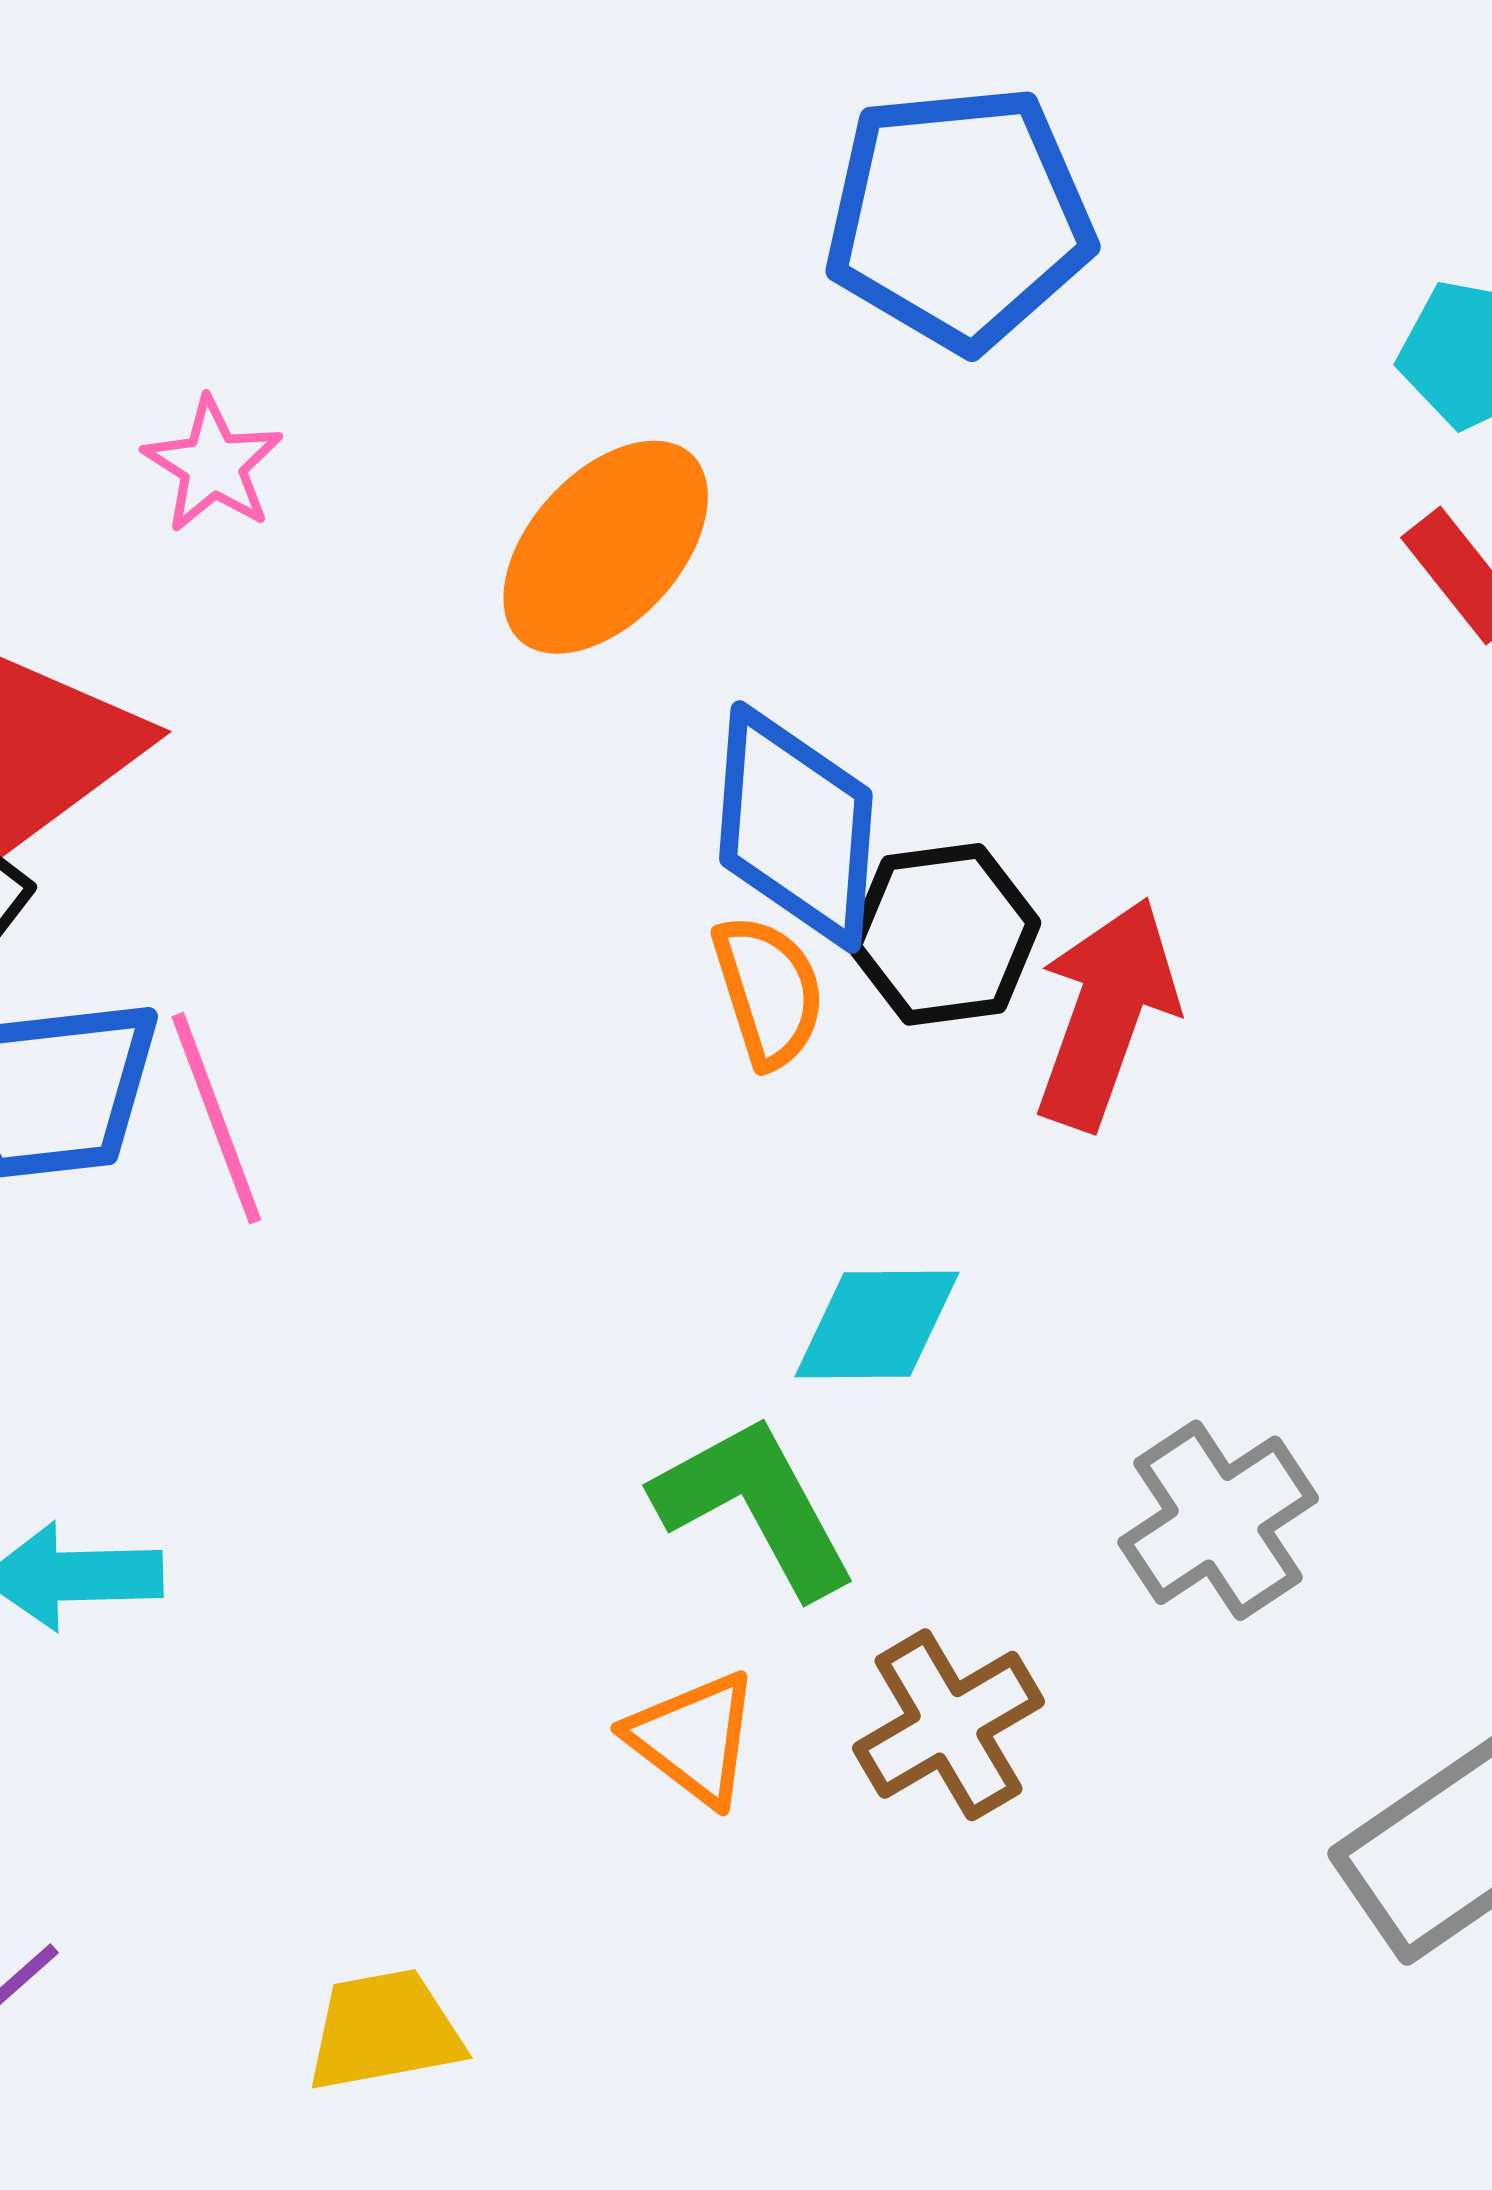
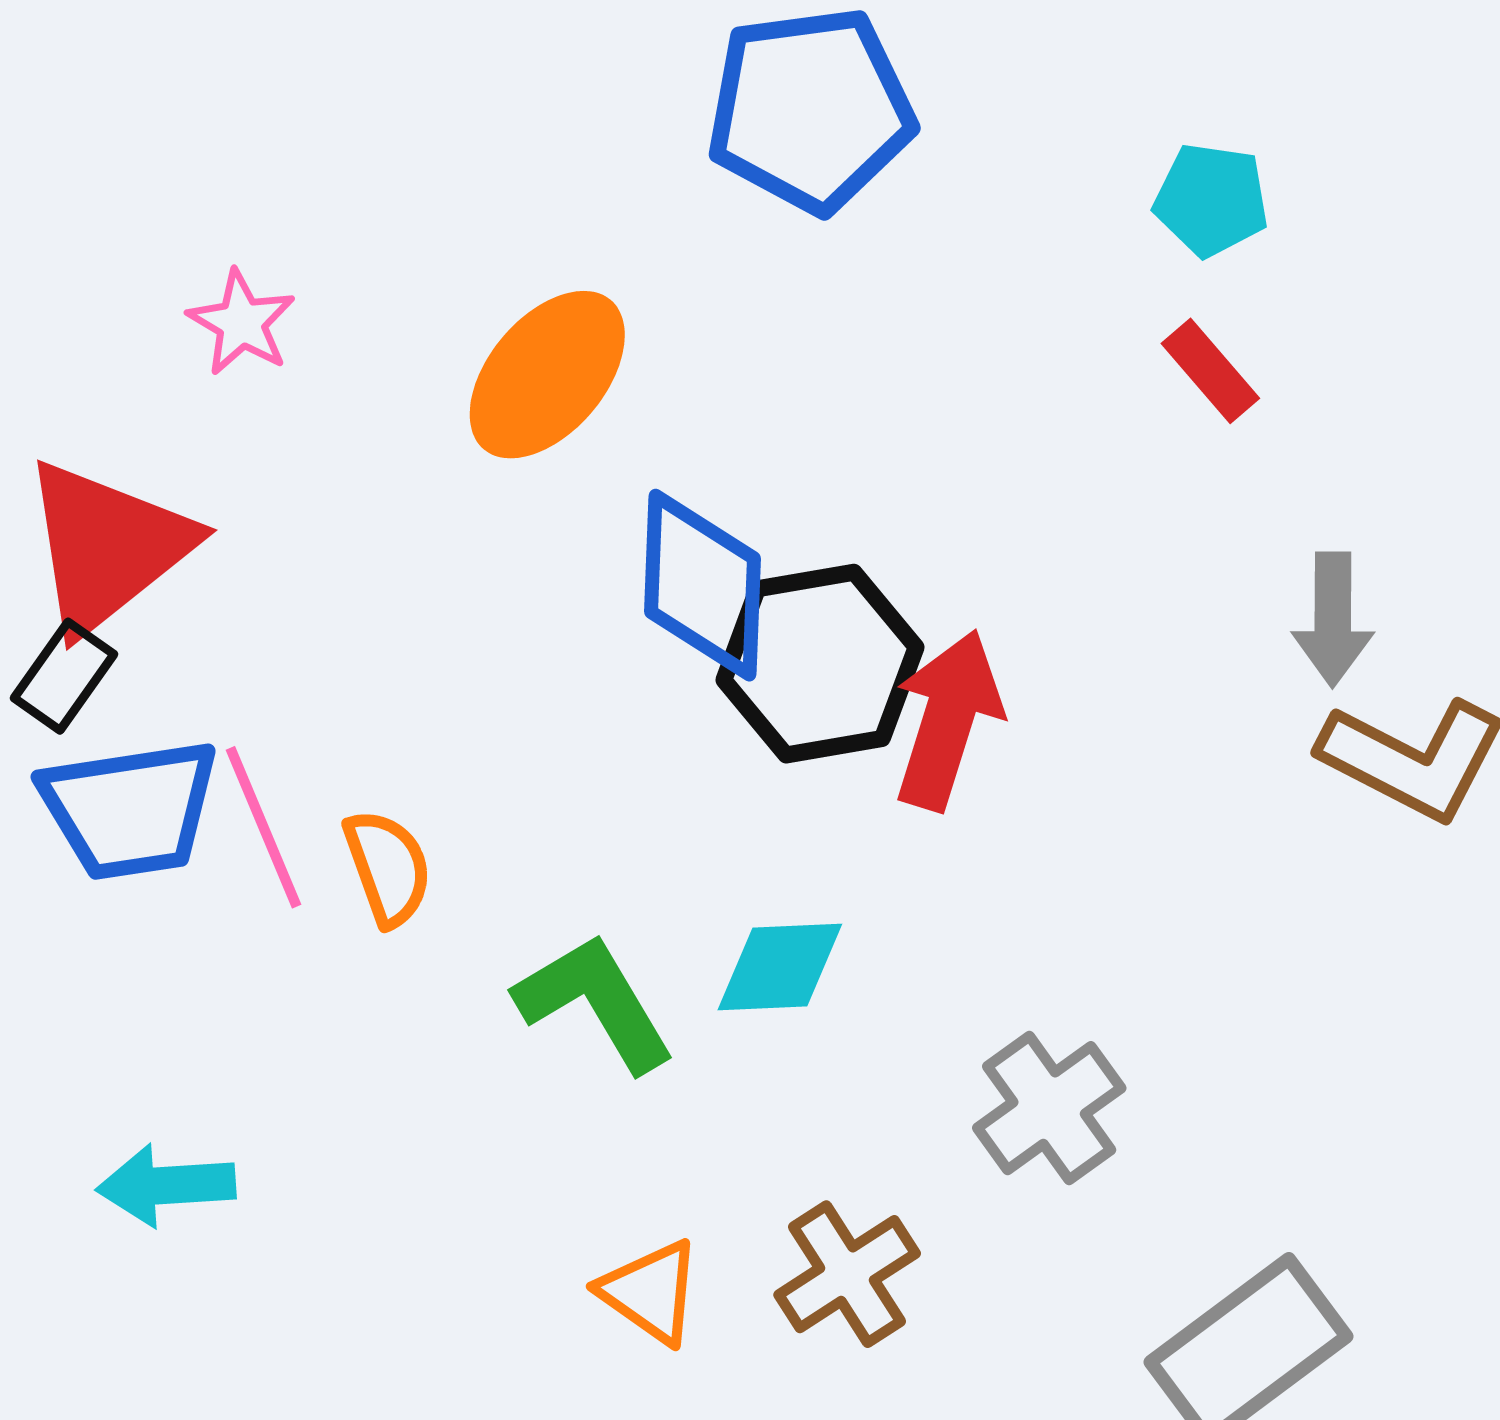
black hexagon: (944, 934) -> (820, 664), size x1.4
orange semicircle: (769, 991) -> (388, 868), moved
green L-shape: (755, 1506) -> (595, 1002), moved

